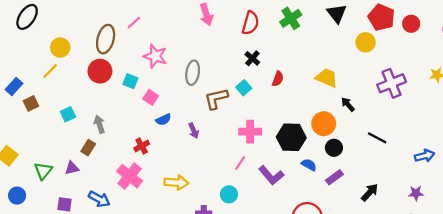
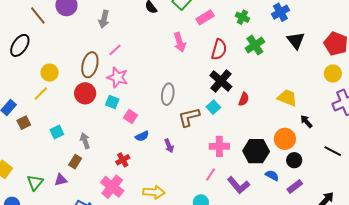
yellow circle: (366, 42) -> (333, 74), moved
pink star: (155, 56) -> (117, 77), moved
black cross: (252, 58) -> (221, 81), size x1.6

